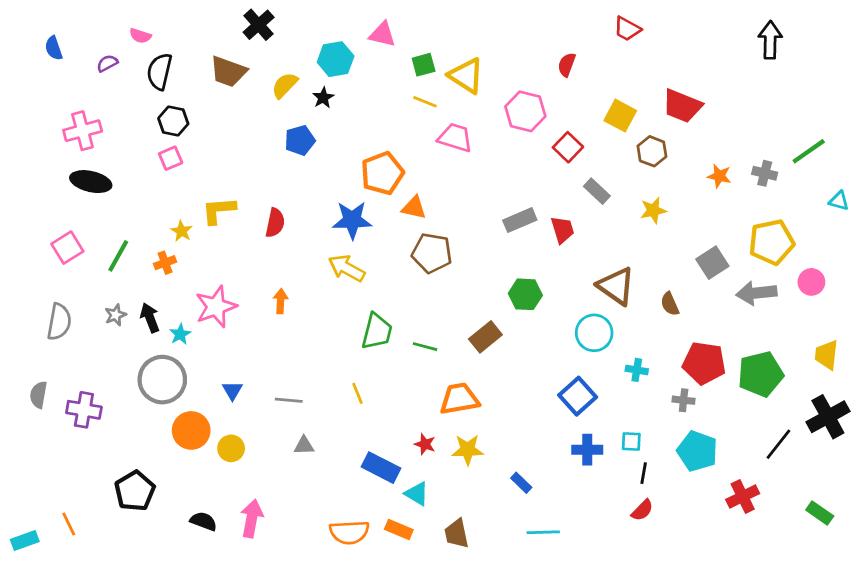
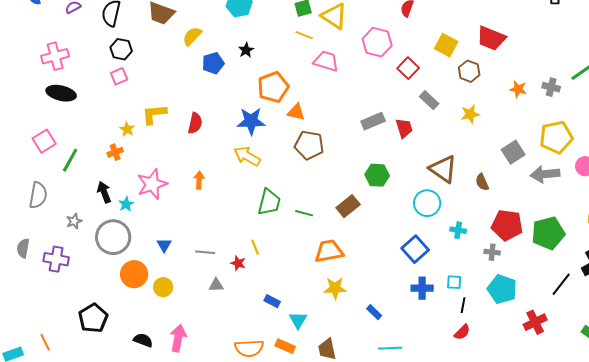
yellow semicircle: (285, 85) -> (192, 36), moved
black star: (323, 98) -> (246, 50), moved
green line: (118, 256) -> (70, 160), moved
gray star: (116, 315) -> (74, 221), moved
red star: (425, 444) -> (238, 263), moved
blue rectangle: (381, 468) -> (272, 301), size x0.6
cyan triangle: (417, 494) -> (298, 320), turned 30

